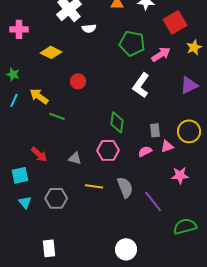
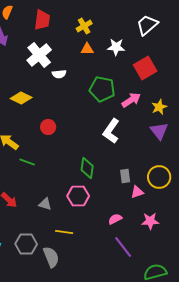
yellow star: (194, 47) -> (159, 107), moved
purple triangle: (189, 85) -> (159, 131), turned -42
pink semicircle: (145, 151) -> (115, 219), moved
gray semicircle: (125, 187) -> (51, 257), moved

